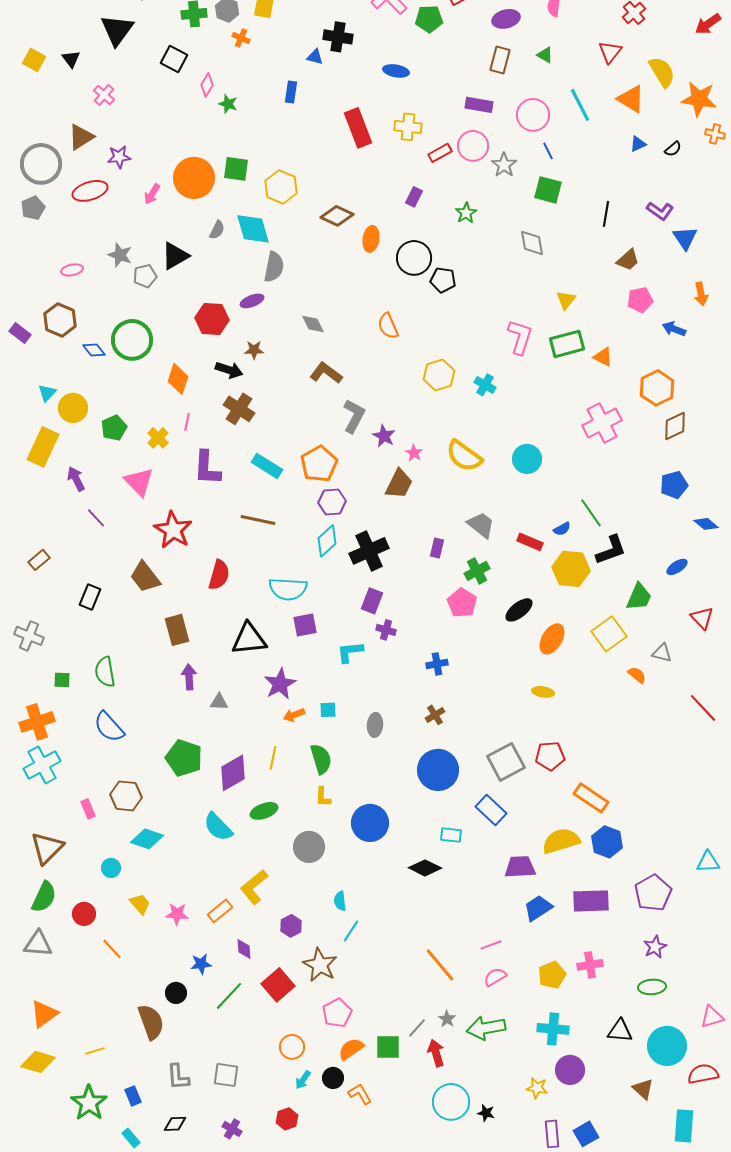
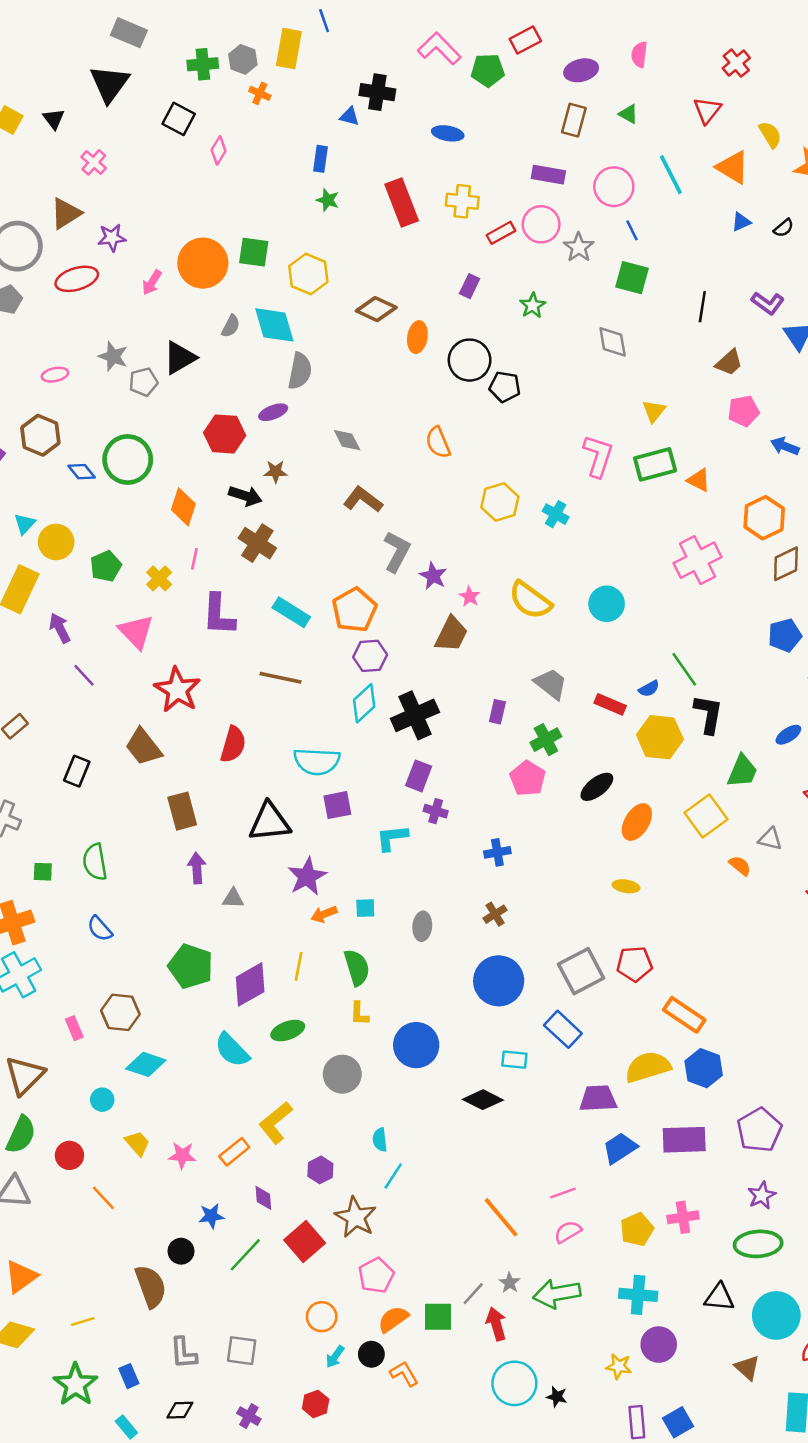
yellow semicircle: (662, 72) -> (770, 135), size x0.7
green star: (228, 104) -> (328, 200), moved
black L-shape: (611, 550) -> (708, 714), turned -60
blue semicircle: (109, 727) -> (100, 929), size x0.7
green ellipse: (652, 987) -> (758, 1244), size x1.4

